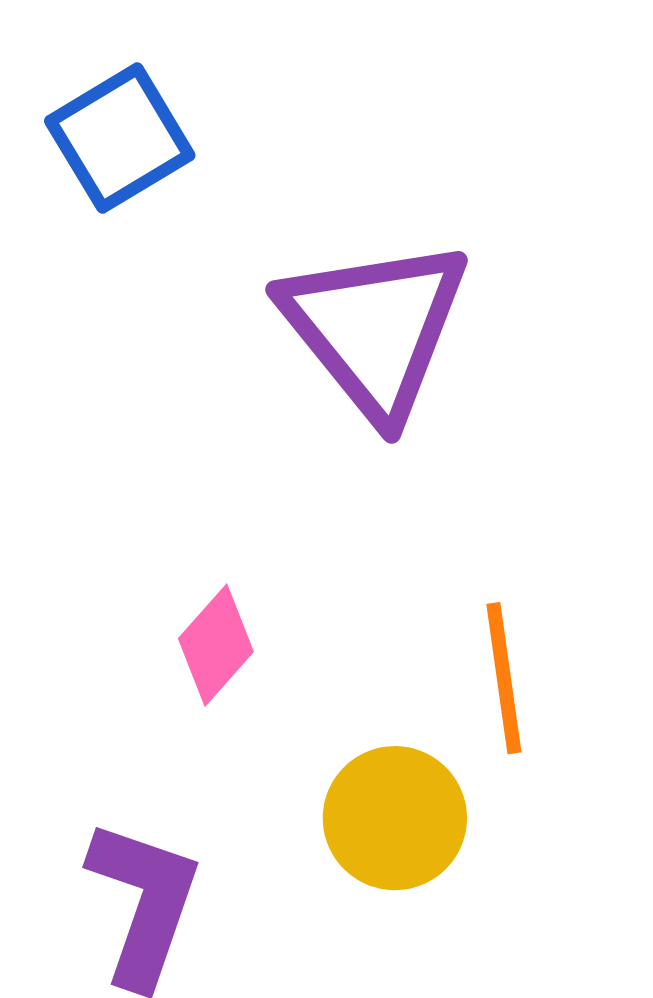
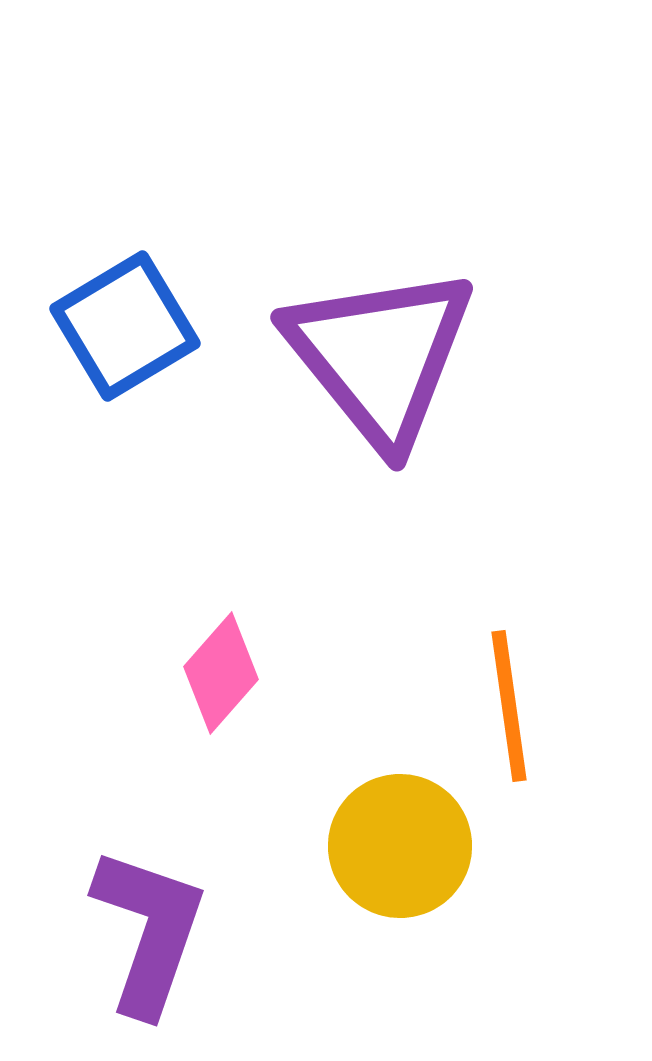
blue square: (120, 138) -> (125, 326), moved

